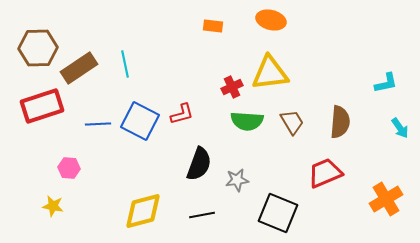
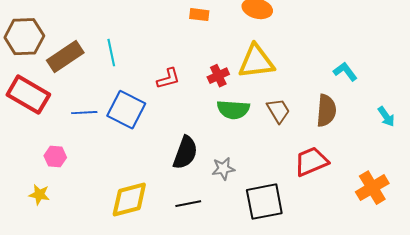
cyan L-shape: (386, 83) -> (345, 72), moved, turned -115
red rectangle: (42, 106) -> (28, 95), turned 48
red L-shape: (182, 114) -> (168, 79), moved
black square: (278, 213) -> (264, 202), turned -33

